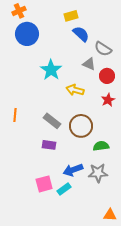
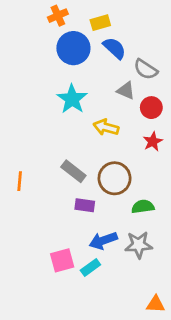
orange cross: (19, 11) -> (58, 16), moved
blue circle: (27, 34) -> (73, 48), moved
orange line: (15, 115) -> (20, 181), moved
purple rectangle: (49, 145) -> (85, 205), moved

